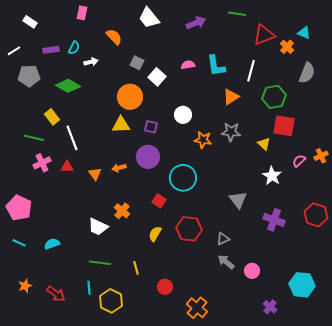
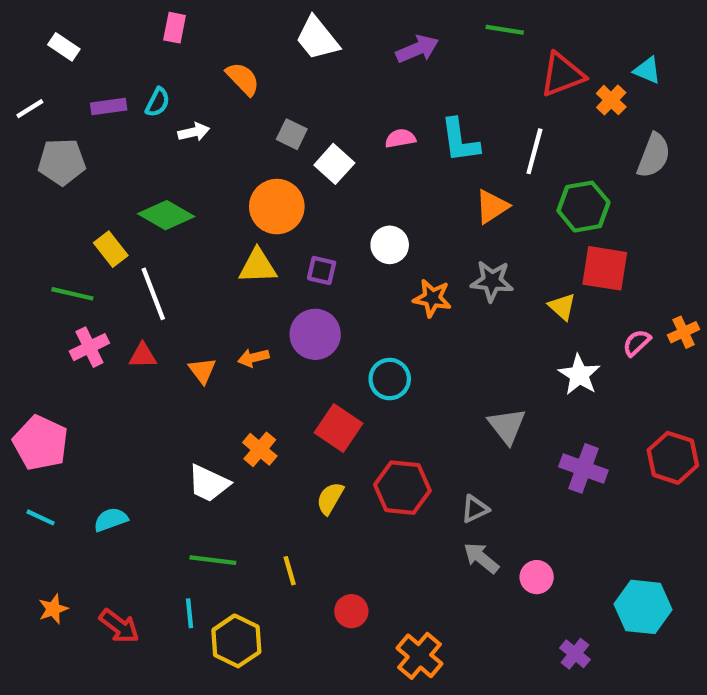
green diamond: (68, 86) -> (166, 215), moved
cyan circle: (183, 178) -> (390, 379), size x0.7
red square: (159, 201) -> (339, 428), size x1.5

